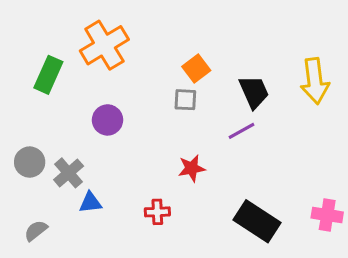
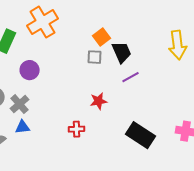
black trapezoid: (254, 92) -> (122, 52), moved
purple circle: (108, 120) -> (30, 70), moved
blue triangle: (90, 203) -> (23, 127), moved

